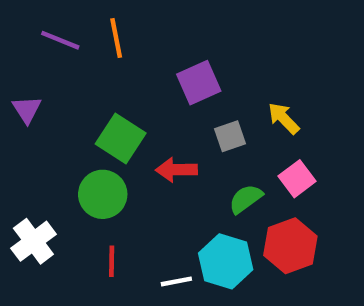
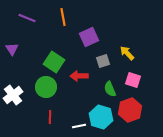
orange line: (116, 38) -> (63, 17), moved
pink square: (297, 179) -> (133, 80), turned -35
green semicircle: (246, 199) -> (110, 89), turned -77
white cross: (33, 241) -> (13, 95), moved

